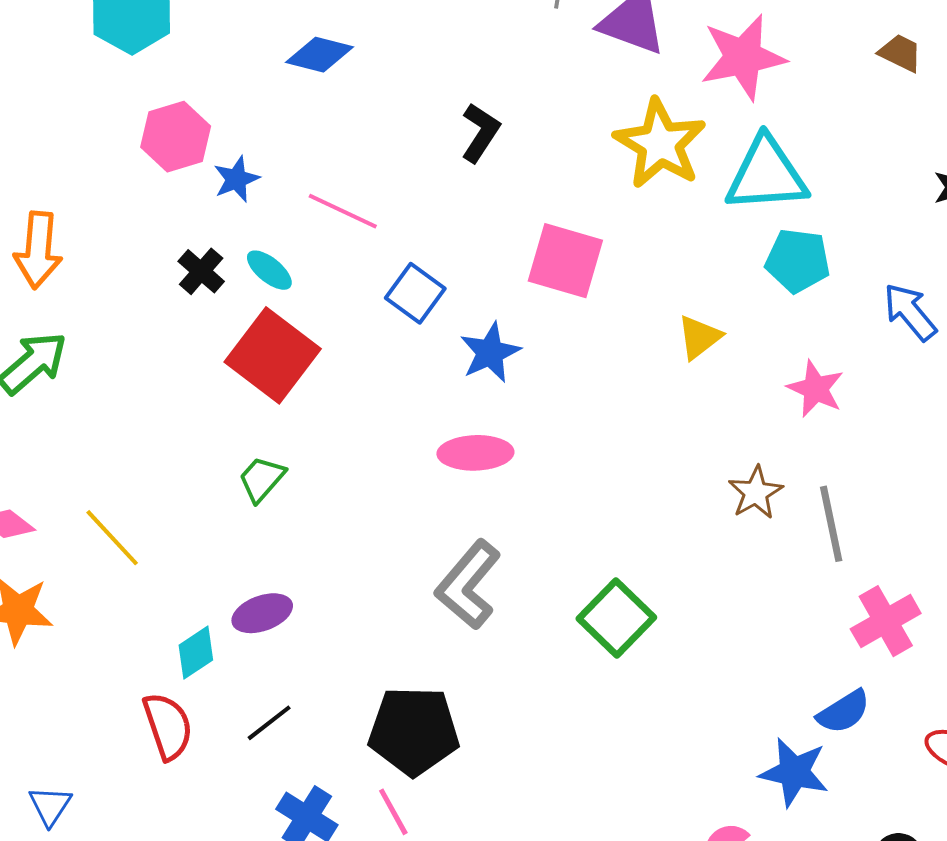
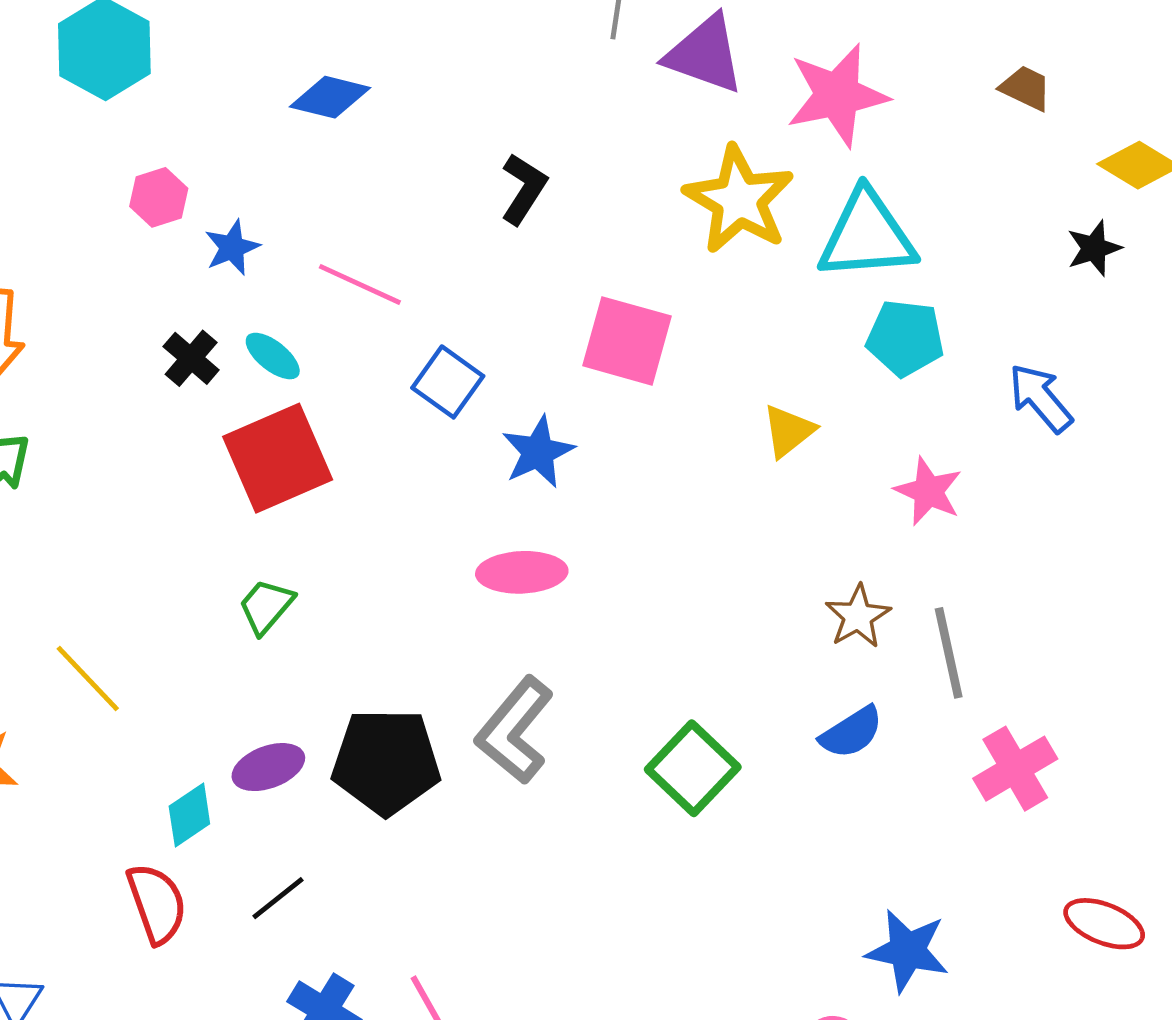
pink hexagon: (176, 137) -> (159, 197), size x0.7
red square: (273, 355) -> (278, 458), turned 30
blue semicircle: (844, 712) -> (851, 732), moved
black pentagon: (414, 731) -> (386, 762), moved

